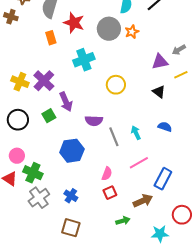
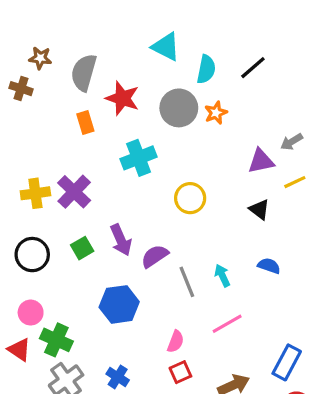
yellow cross: (20, 82) -> (35, 193), turned -30
purple arrow: (66, 102) -> (121, 240), moved
purple semicircle: (94, 121) -> (155, 256), turned 144
blue rectangle: (163, 179) -> (287, 362), moved

